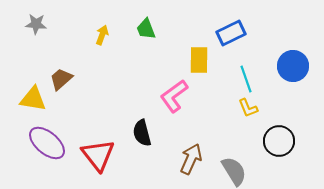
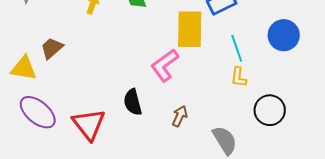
yellow rectangle: (199, 60) -> (190, 29), size x1.4
yellow L-shape: (248, 108) -> (239, 77), turned 30
brown arrow: (191, 159) -> (180, 116), moved, size x0.7

